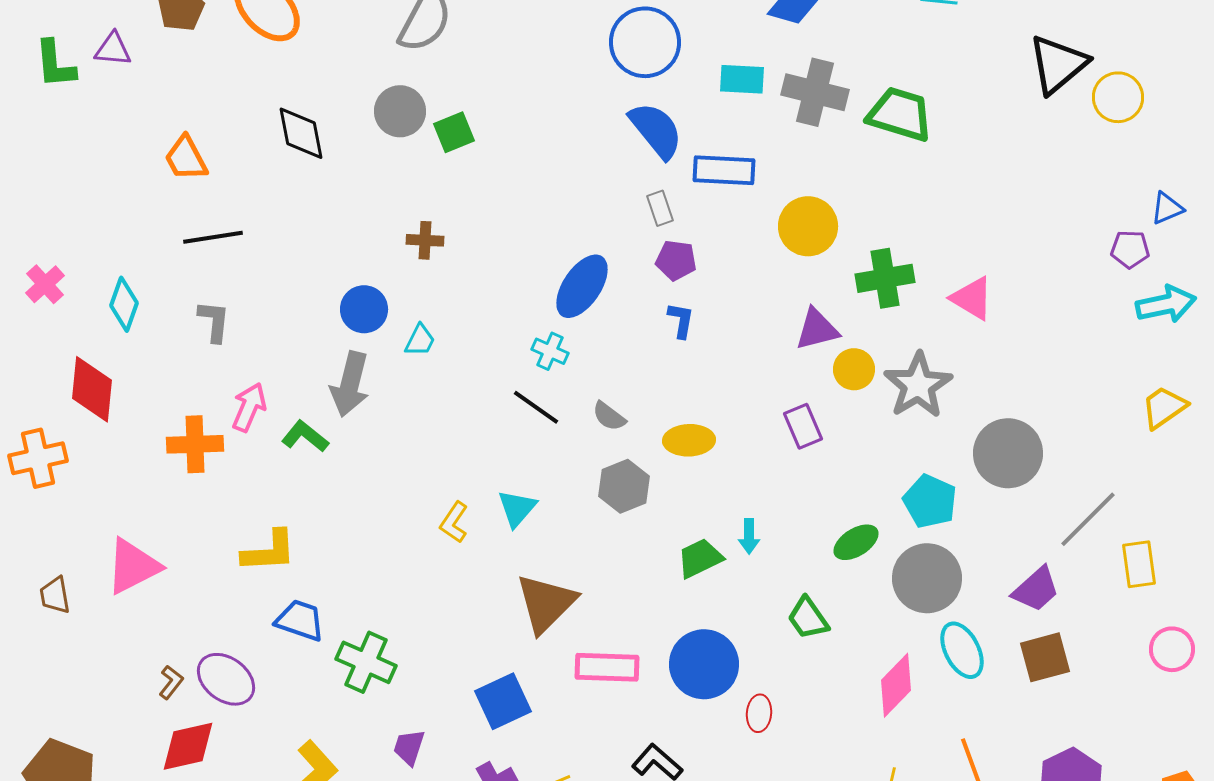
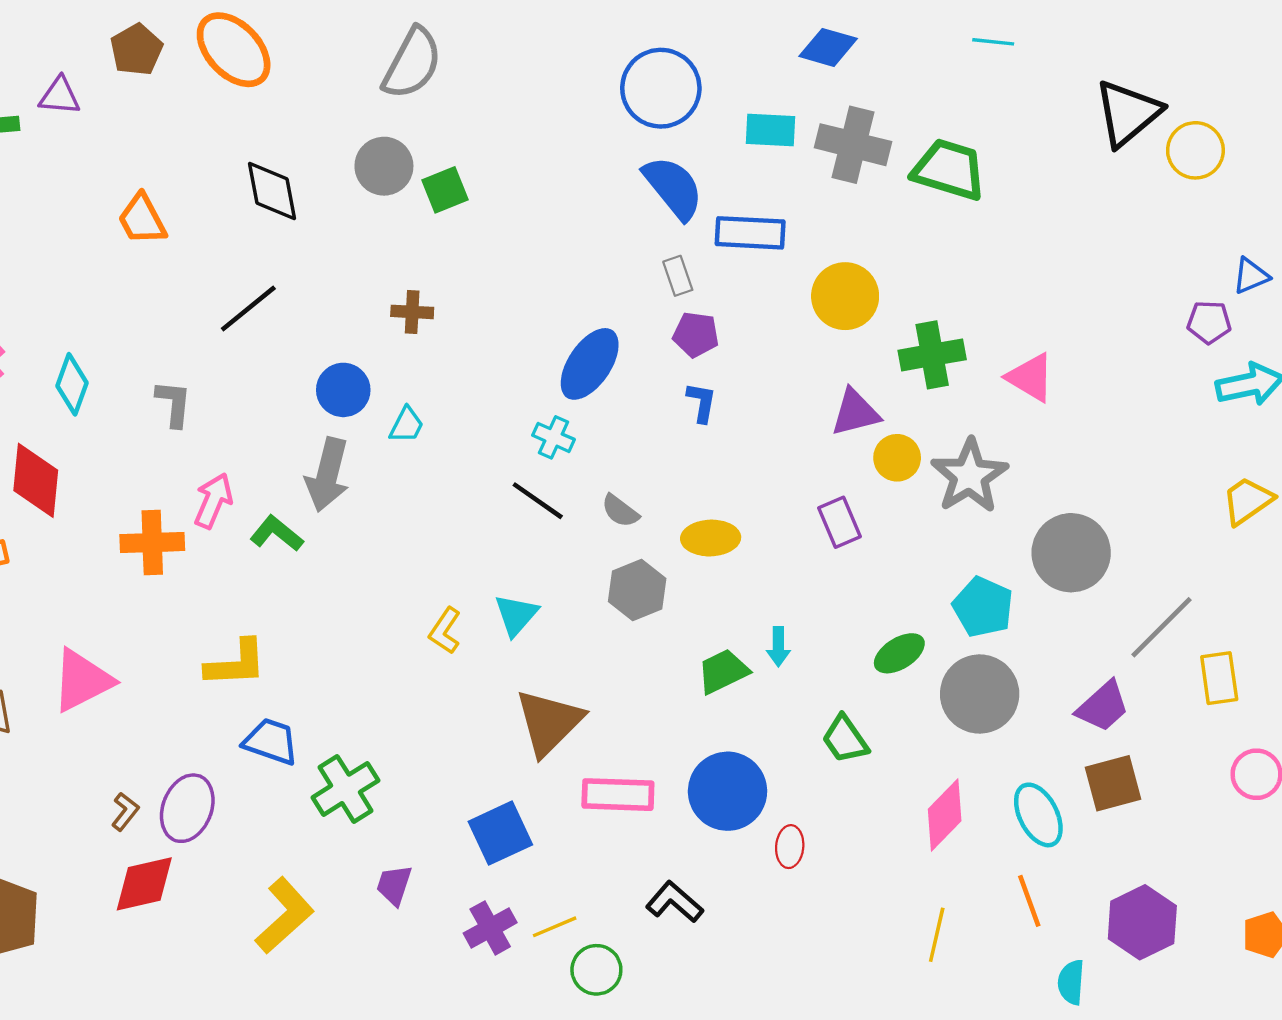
black line: (213, 237) -> (248, 309), moved, turned -30
cyan ellipse: (962, 650) -> (1038, 815), moved
green cross: (366, 662) -> (345, 789), turned 34
purple ellipse: (226, 679) -> (187, 808), turned 74

